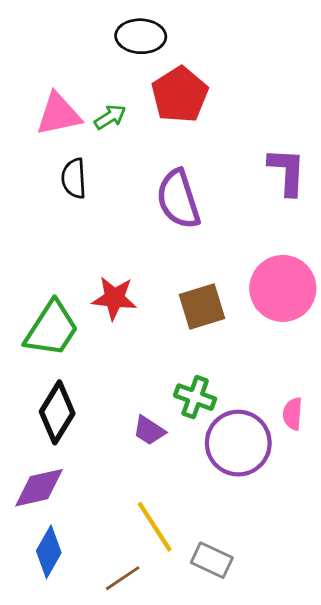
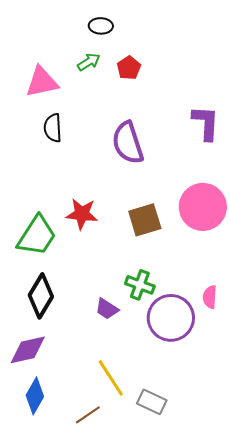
black ellipse: (141, 36) -> (101, 26), size x0.7
red pentagon: (180, 95) -> (129, 68), size x0.6
green arrow: (110, 117) -> (89, 62), moved

